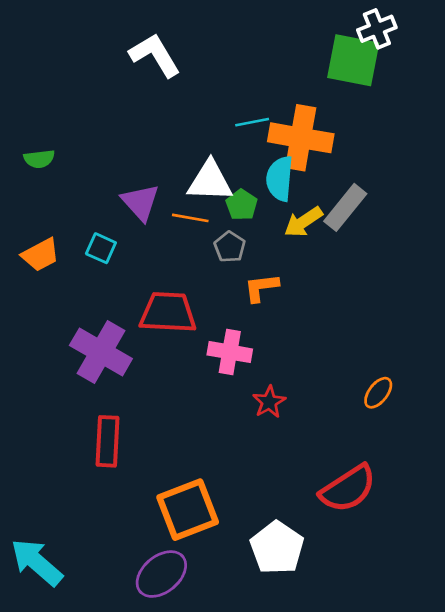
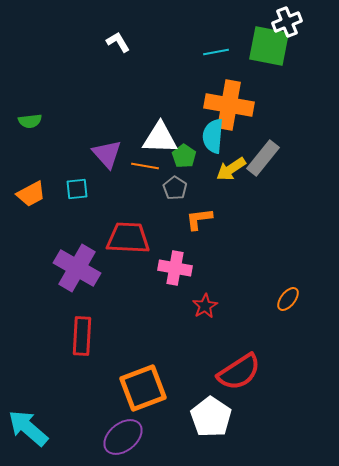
white L-shape: (155, 55) -> (118, 42), size x0.6
cyan line: (252, 122) -> (216, 52), moved
cyan square: (101, 248) -> (77, 189), turned -30
red semicircle: (348, 489) -> (239, 372), moved

